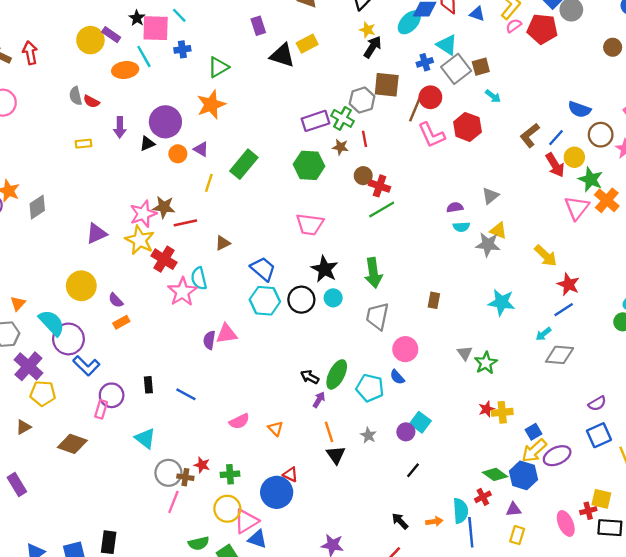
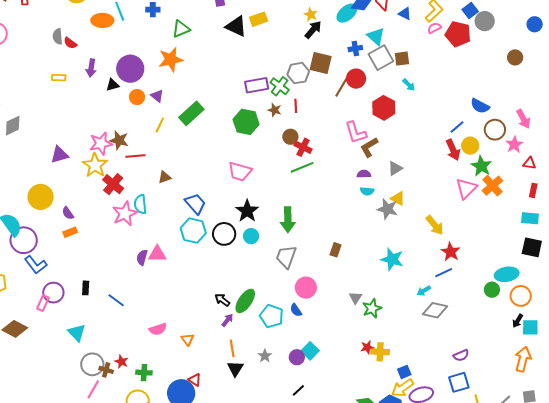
pink L-shape: (432, 135) -> (356, 133), moved
brown L-shape: (530, 135) -> (369, 147), moved

